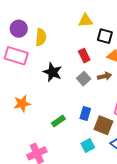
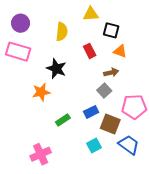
yellow semicircle: (41, 37) -> (62, 32), moved
gray square: (84, 79) -> (104, 91), moved
orange star: (22, 104) -> (41, 92), moved
blue rectangle: (85, 114) -> (91, 112), turned 48

